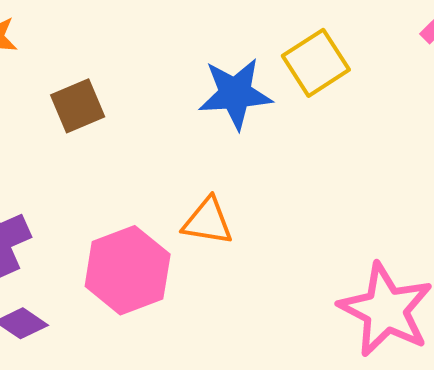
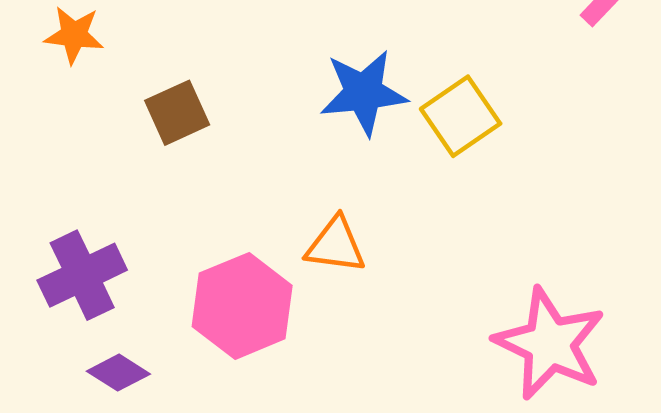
yellow square: (316, 63) -> (461, 116), moved

